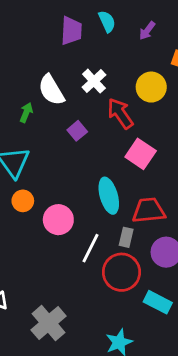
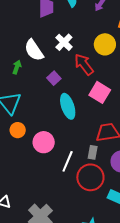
cyan ellipse: (109, 196) -> (68, 106), moved

